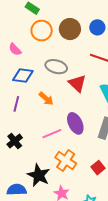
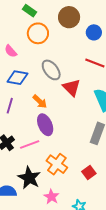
brown circle: (70, 29) -> (69, 17), moved
gray ellipse: (56, 67) -> (51, 70), turned 35
purple ellipse: (75, 123) -> (45, 125), moved
pink line: (52, 134) -> (30, 144), moved

